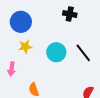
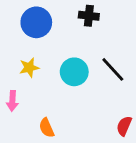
blue circle: (21, 22) -> (36, 22), moved

